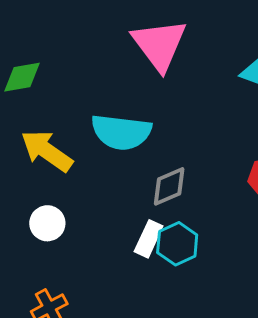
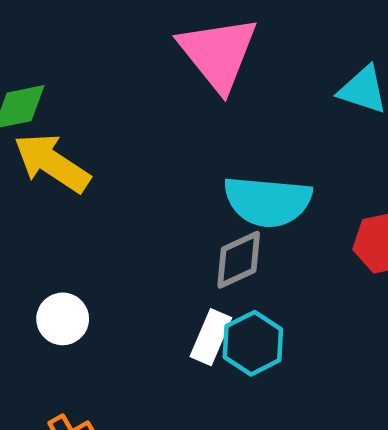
cyan semicircle: (121, 132) -> (268, 201), moved
yellow arrow: (47, 151) -> (52, 163), moved

